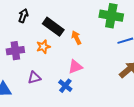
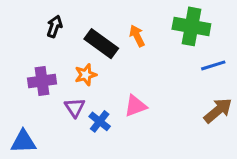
orange arrow: (76, 38) -> (137, 36), moved
purple triangle: (34, 78) -> (75, 107), moved, turned -48
blue cross: (65, 86) -> (100, 121), moved

